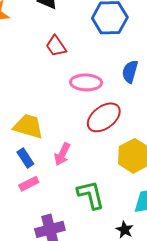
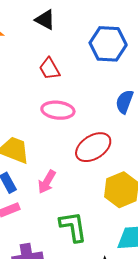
pink ellipse: (86, 82) -> (58, 110), moved

